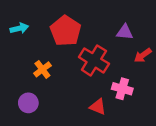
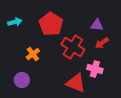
red arrow: (143, 55) -> (102, 43), moved
red triangle: (98, 107) -> (76, 83), size x1.5

